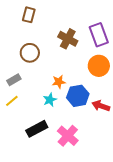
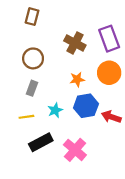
gray rectangle: (14, 80) -> (32, 88), moved, turned -40
orange star: (59, 82) -> (77, 79), moved
yellow line: (12, 101) -> (26, 117), moved, turned 32

